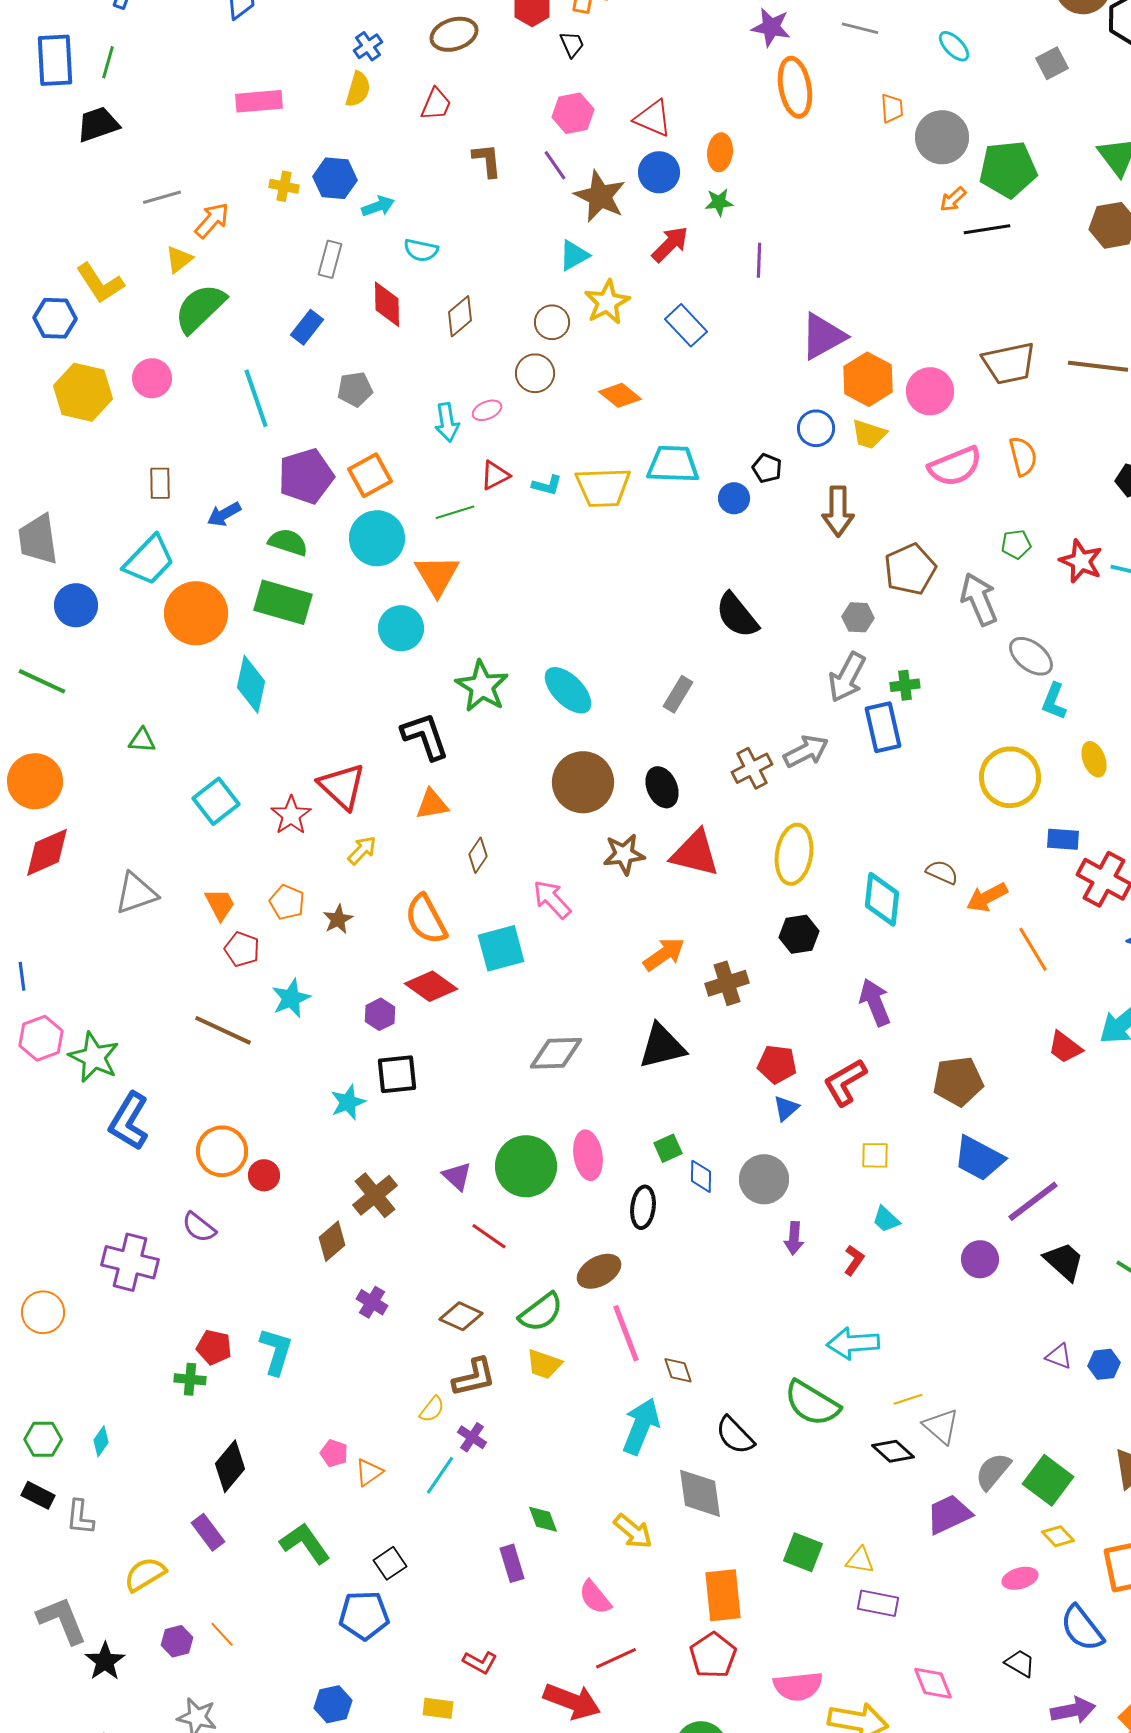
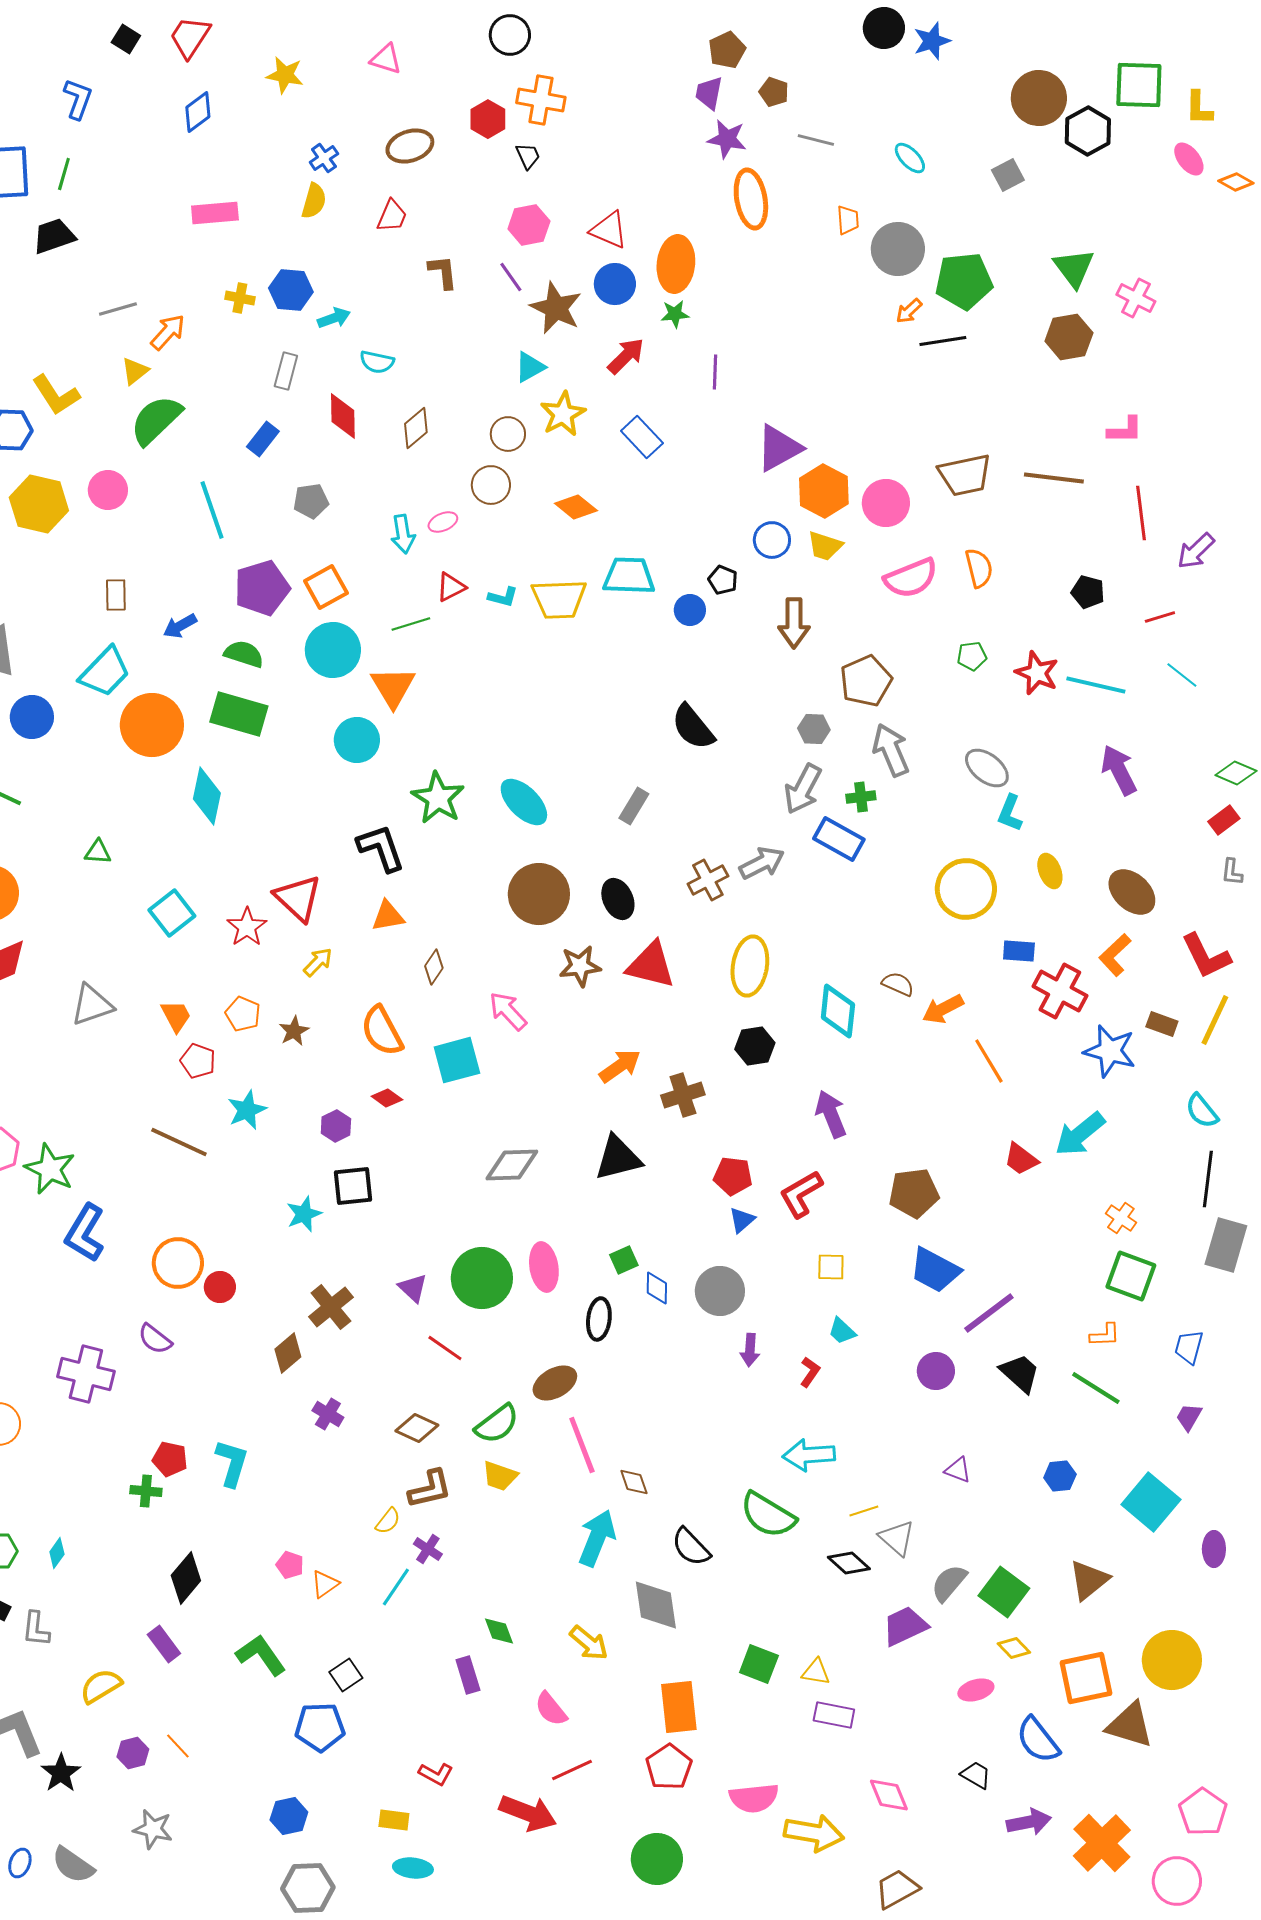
orange ellipse: (720, 152) -> (676, 264), size x1.5
gray arrow: (979, 599) -> (891, 750), moved
blue rectangle: (883, 727) -> (839, 839), turned -48
red diamond: (431, 986) -> (387, 1098), size x0.6
purple triangle: (1059, 1356) -> (958, 1470), moved

